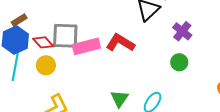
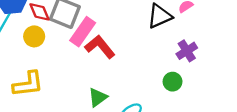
red L-shape: (120, 43) -> (100, 47), moved
pink rectangle: (86, 46) -> (83, 32), turned -60

